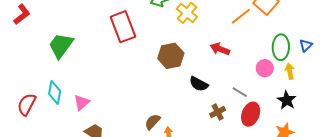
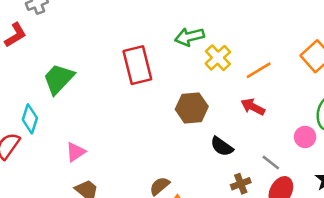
orange line: (241, 16) -> (259, 70), moved
cyan diamond: (55, 92) -> (30, 119), moved

